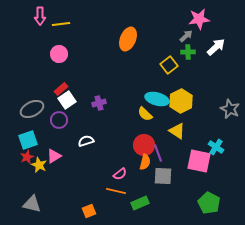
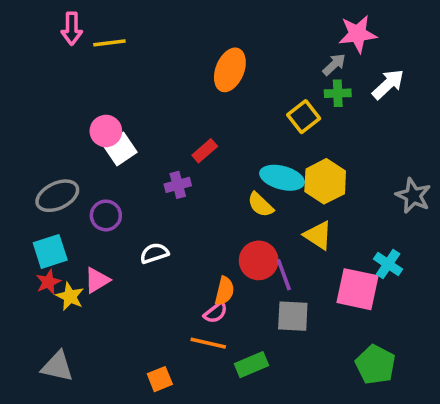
pink circle: (59, 54) -> (106, 131), moved
red rectangle: (61, 89) -> (205, 151), moved
white square: (67, 100) -> (120, 149), moved
orange semicircle: (145, 162) -> (224, 291), moved

